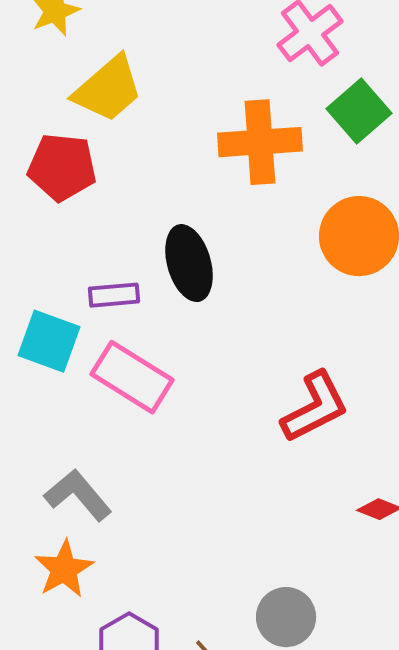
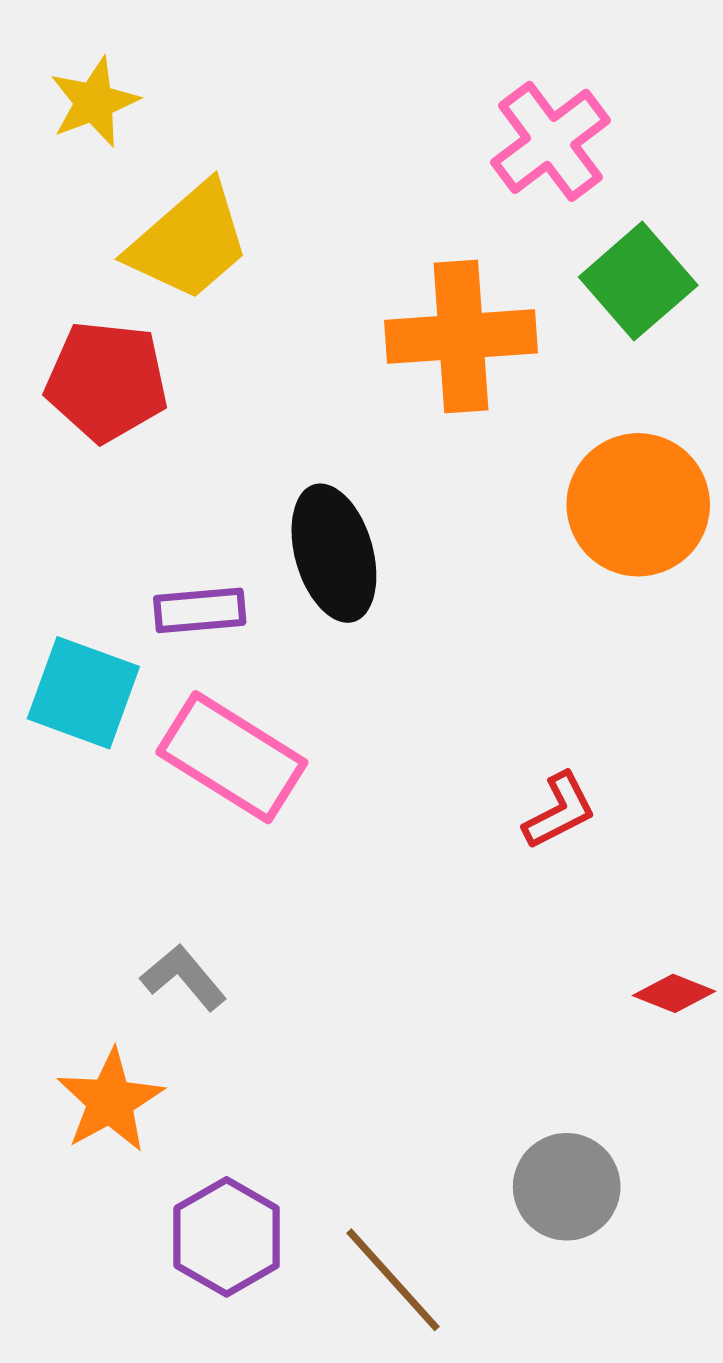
red L-shape: (315, 407) -> (559, 811), size x0.6
gray L-shape: (78, 495) -> (184, 977), moved, size x0.7
gray circle: (286, 617) -> (567, 1187), moved

